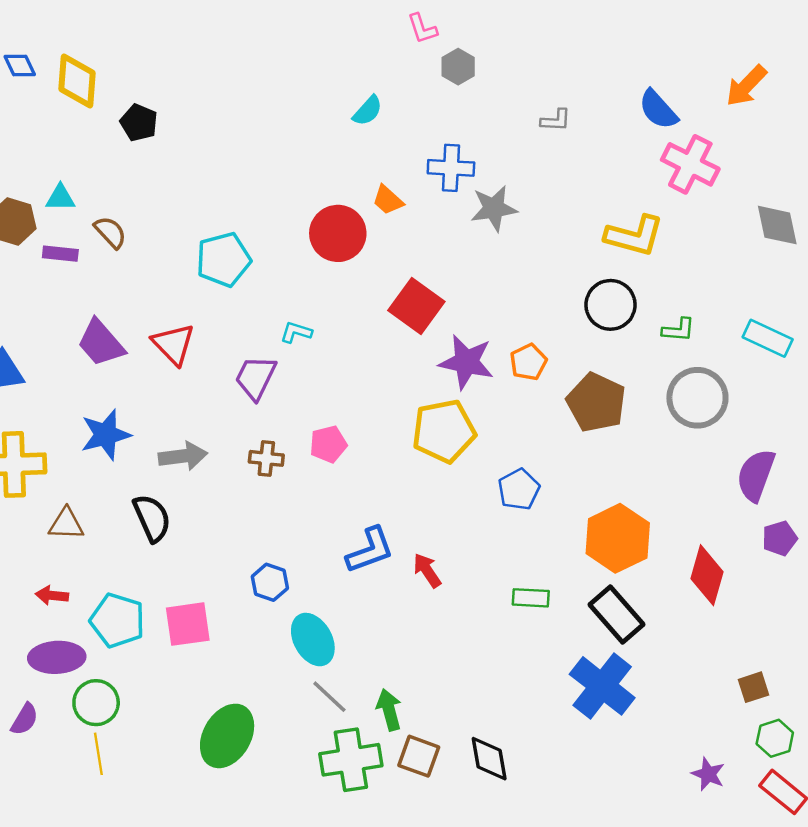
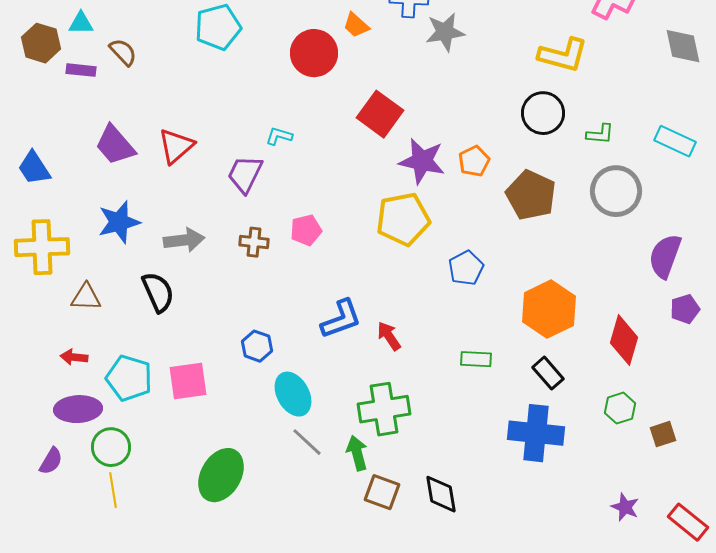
cyan pentagon: (223, 260) -> (218, 27), moved
red triangle: (173, 344) -> (176, 146), turned 33
black rectangle: (616, 615) -> (548, 373), size x0.7
blue cross: (602, 686) -> (536, 433), turned -32
green hexagon: (775, 738) -> (620, 408), moved
green cross: (351, 760) -> (384, 409), moved

